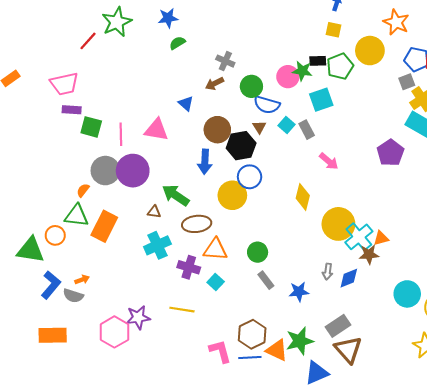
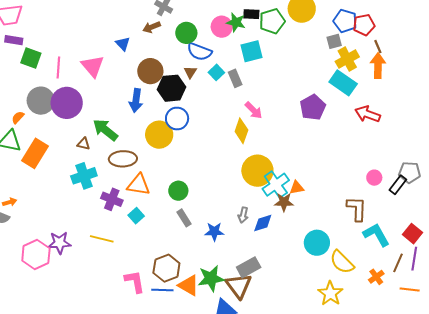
pink triangle: (156, 130) -> (93, 66), turned 35
yellow diamond: (303, 197) -> (241, 131), moved
brown triangle: (348, 350) -> (239, 286), moved

